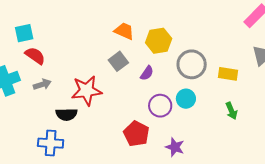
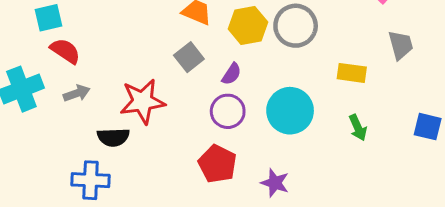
gray circle: (192, 64) -> (296, 26), moved
cyan circle: (186, 99) -> (290, 111), size x1.6
purple circle: (160, 106) -> (228, 111), moved

